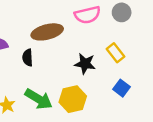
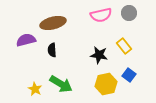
brown ellipse: (47, 32) -> (53, 23), moved
yellow hexagon: (73, 99) -> (106, 84), moved

